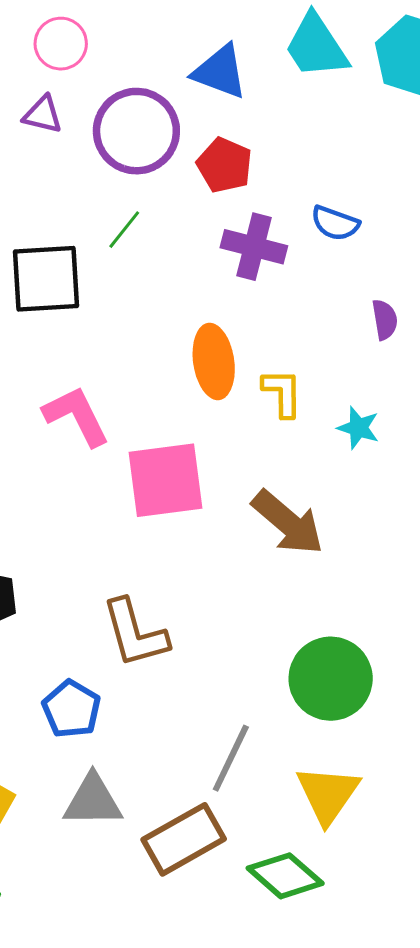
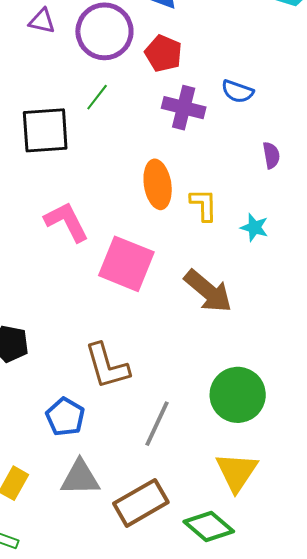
pink square: (166, 480) -> (126, 264), turned 30
gray line: (231, 758) -> (157, 424), moved

